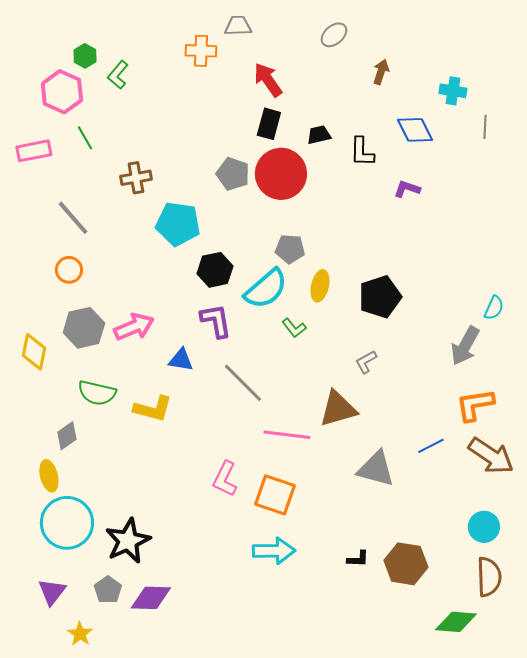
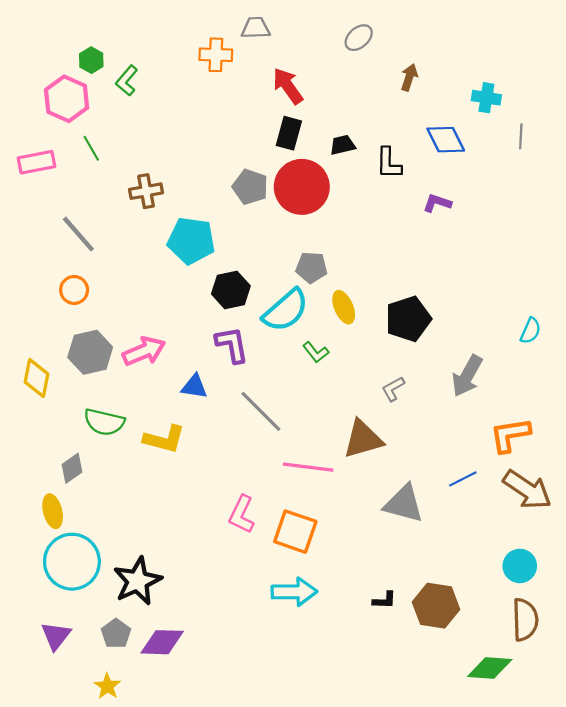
yellow ellipse: (320, 286) -> (344, 307), turned -36
gray arrow: (465, 346) -> (467, 376), moved
yellow star: (80, 634) -> (107, 686), moved

